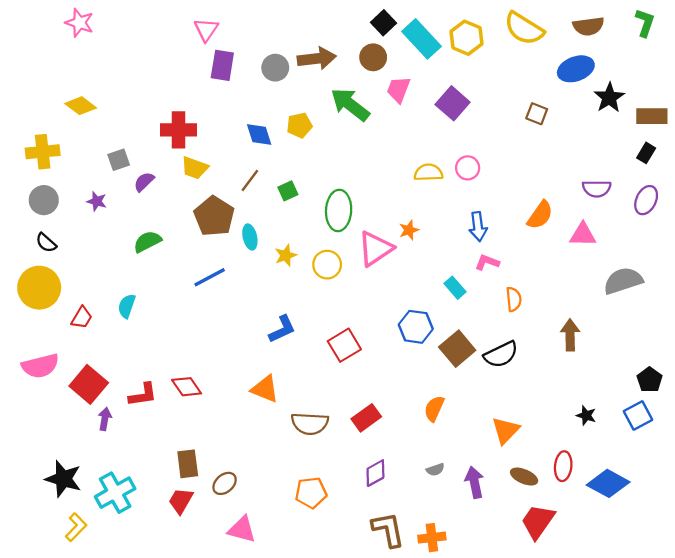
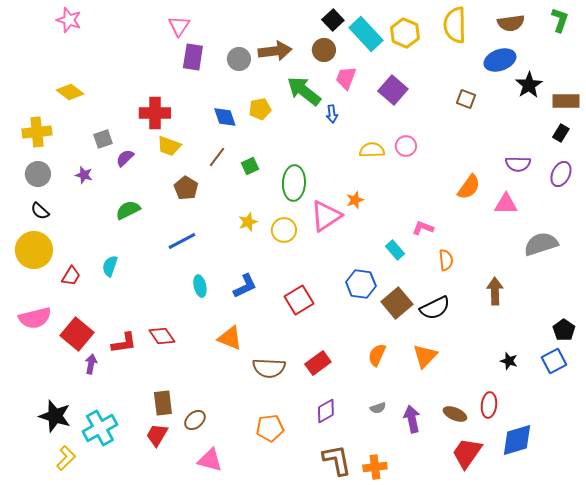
yellow semicircle: (524, 29) -> (455, 25), turned 57
brown pentagon: (214, 216) -> (186, 188), size x0.7
blue arrow: (478, 227) -> (332, 114), moved, size x0.7
cyan ellipse: (250, 237) -> (200, 286), moved
orange triangle: (506, 430) -> (425, 356), moved
blue diamond: (608, 483) -> (517, 440), moved, turned -45

